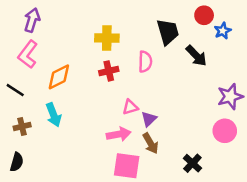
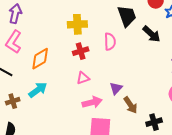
pink triangle: (130, 107) -> (83, 78), moved
cyan arrow: (54, 115) -> (38, 90), turned -102
brown arrow: (151, 143) -> (130, 105), moved
black cross: (192, 163) -> (154, 122), turned 35

